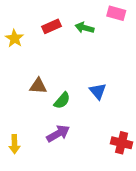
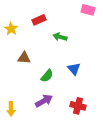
green arrow: (85, 28) -> (60, 37), moved
brown triangle: (38, 86) -> (24, 58), moved
red cross: (122, 143) -> (78, 106), moved

